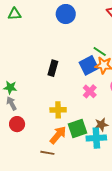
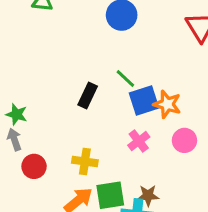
green line: (100, 52) -> (125, 78), moved
red circle: (17, 124) -> (34, 166), moved

